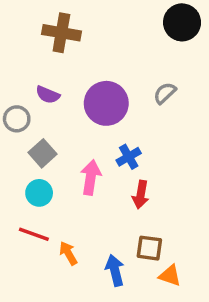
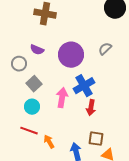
blue cross: (129, 157) -> (84, 86), size x1.5

